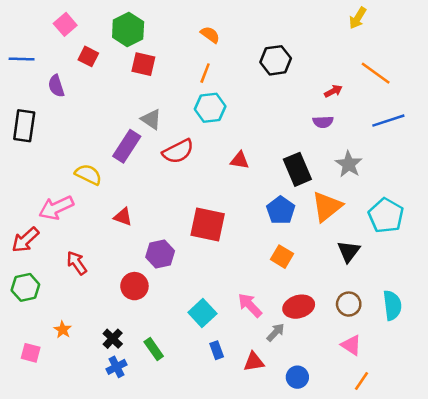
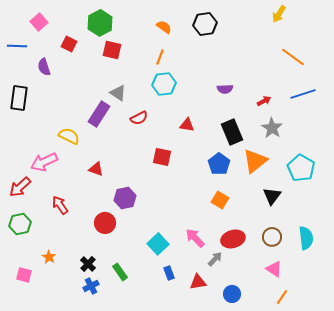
pink square: (65, 24) -> (39, 22), moved
black hexagon: (276, 60) -> (205, 24), moved
red arrow: (333, 91) -> (264, 101), moved
purple semicircle: (323, 122) -> (225, 89), moved
red semicircle: (178, 151) -> (139, 118), size x0.7
red square: (208, 224) -> (162, 157), moved, size x0.7

